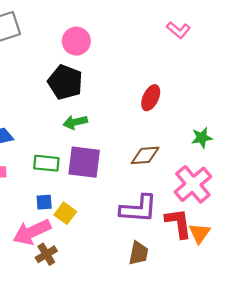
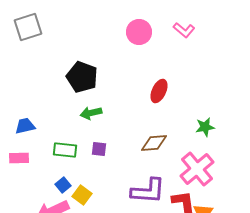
pink circle: (76, 41) -> (139, 32), moved
purple square: (84, 162) -> (99, 149), size x0.5
blue square: (44, 202) -> (63, 185), turned -35

